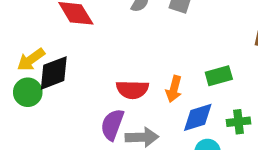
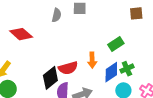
black diamond: (54, 73) -> (50, 78), moved
green cross: (238, 122) -> (127, 69), moved

